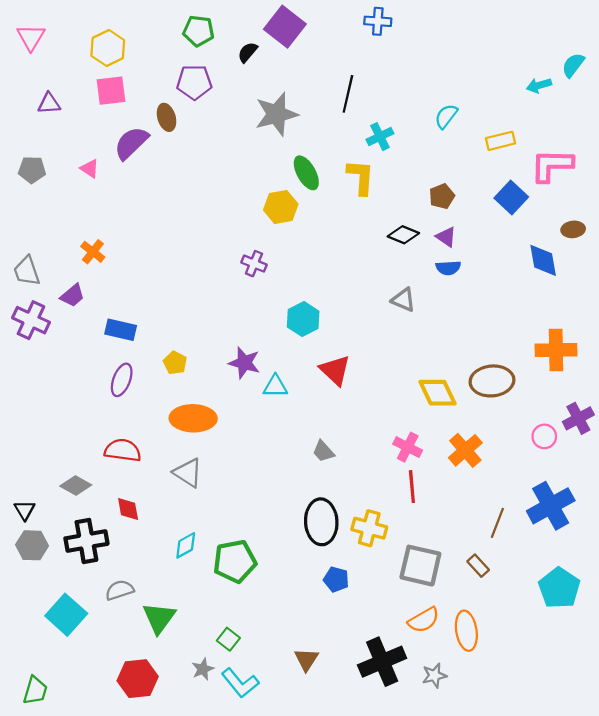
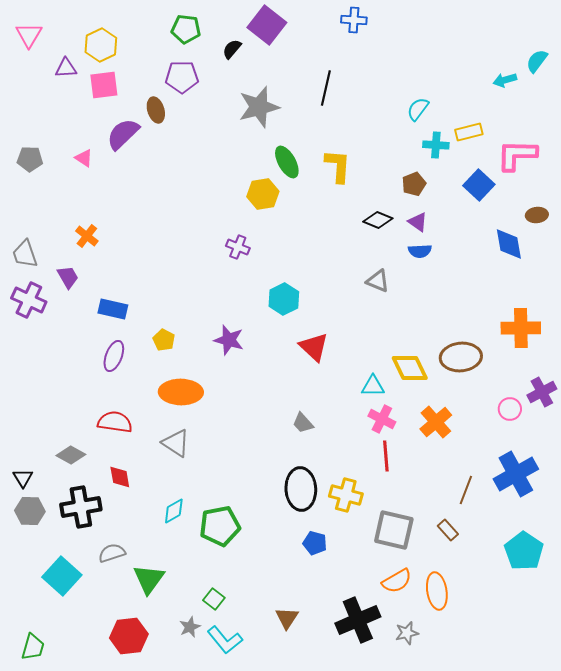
purple triangle: (49, 103) -> (66, 68), moved
cyan cross: (380, 137) -> (436, 145), moved, turned 30
purple trapezoid: (73, 296) -> (68, 277), turned -80
cyan triangle: (275, 386) -> (373, 386), moved

